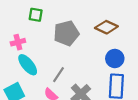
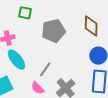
brown diamond: (106, 27) -> (91, 26), turned 65

